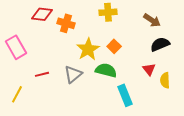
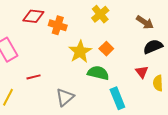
yellow cross: (108, 12) -> (100, 14), turned -36
gray triangle: (73, 74) -> (65, 97), moved

